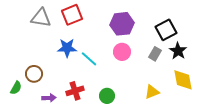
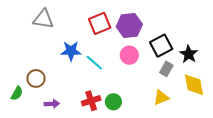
red square: (72, 15) -> (100, 23), moved
black square: (166, 30) -> (161, 46), moved
gray rectangle: (155, 54) -> (166, 69), moved
red cross: (75, 91) -> (91, 101), moved

